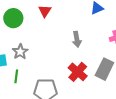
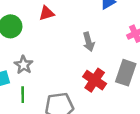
red triangle: (45, 11) -> (47, 13), turned 48

